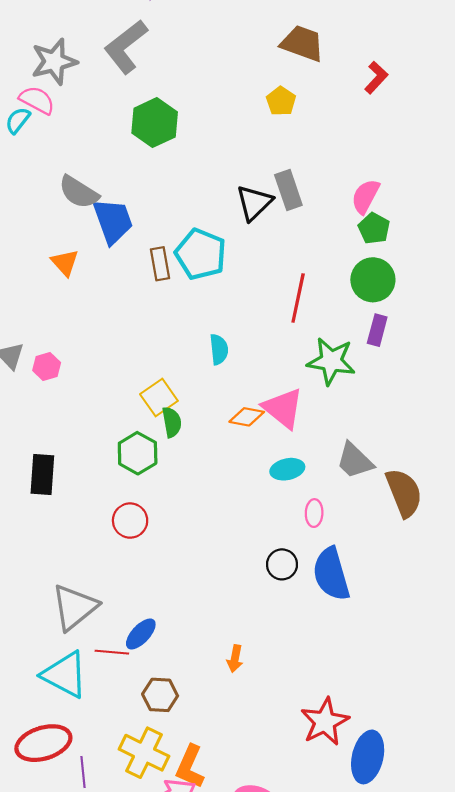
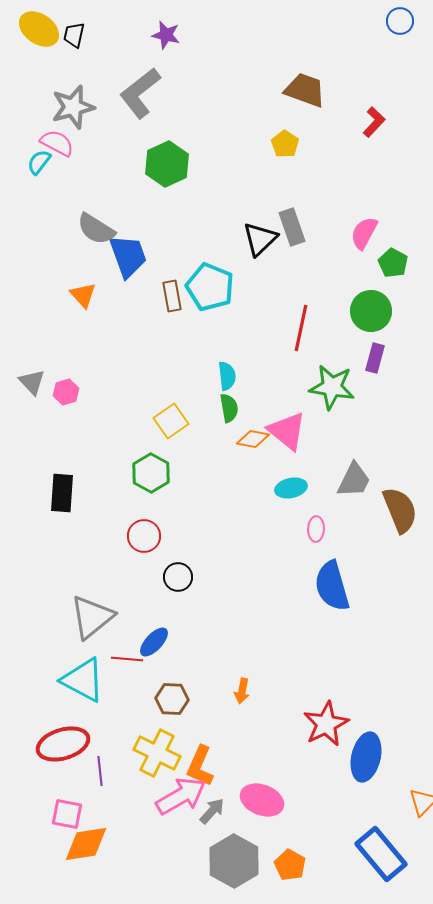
green pentagon: (374, 228) -> (393, 263), moved
green semicircle: (172, 422) -> (229, 408), moved
gray trapezoid: (355, 461) -> (354, 480), turned -108
black circle: (282, 564) -> (178, 577), moved
orange arrow: (235, 659) -> (242, 691), moved

